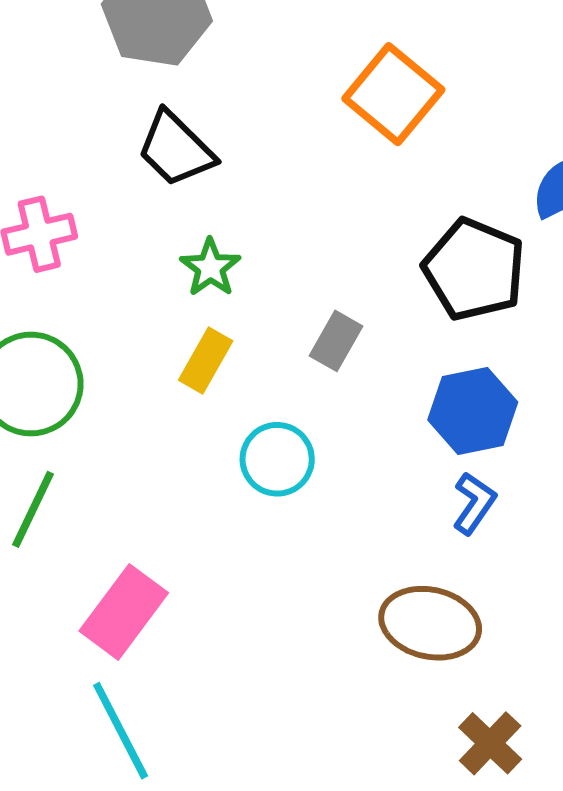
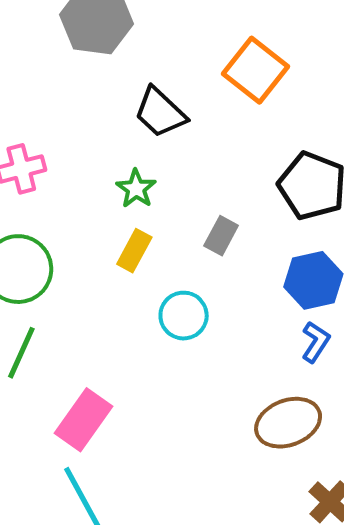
black trapezoid: (176, 149) -> (160, 112), moved
brown ellipse: (430, 623) -> (288, 423), turned -32

